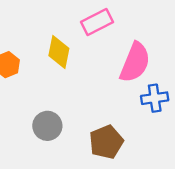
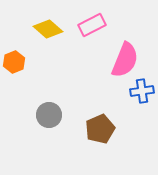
yellow diamond: (59, 52) -> (48, 29), moved, turned -60

